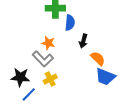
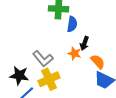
orange star: (48, 43) -> (74, 53), moved
yellow cross: (50, 79) -> (49, 79), size x1.5

